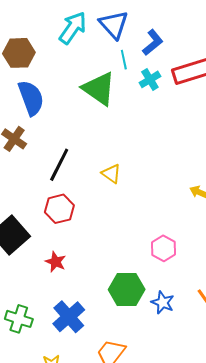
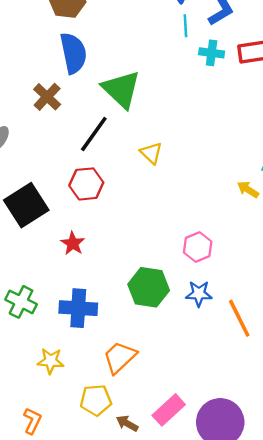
cyan cross: (150, 79) -> (212, 53), turned 30
green triangle: (99, 89) -> (121, 89), moved
blue star: (163, 302) -> (199, 294), moved, turned -30
blue cross: (69, 317) -> (78, 308), turned 36

